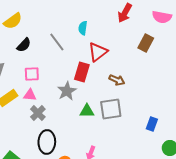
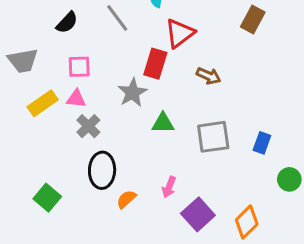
gray square: (111, 109) -> (213, 137), moved

